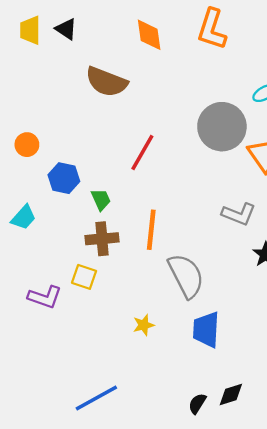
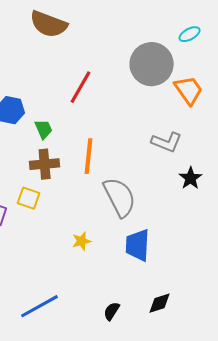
black semicircle: (197, 404) -> (112, 311), moved

